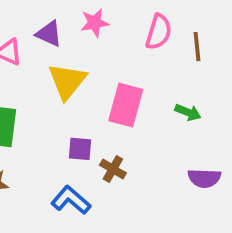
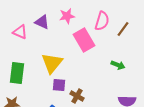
brown line: (197, 47) -> (123, 29), turned 42
yellow triangle: (67, 81) -> (52, 63), moved
pink rectangle: (126, 105) -> (84, 40), moved, turned -45

